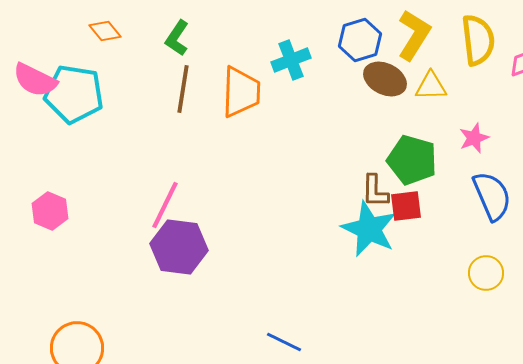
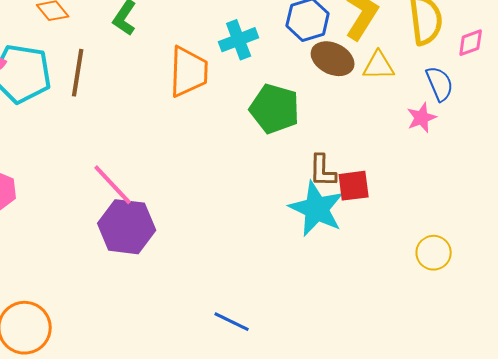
brown line: (183, 89) -> (78, 73), moved
green pentagon: (412, 160) -> (275, 109), moved
blue semicircle: (492, 196) -> (440, 84), moved, size x0.7
pink line: (165, 205) -> (113, 185), turned -69

